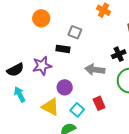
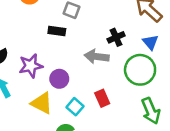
black cross: (119, 54) -> (116, 37), moved
purple star: (42, 66) -> (31, 66), moved

